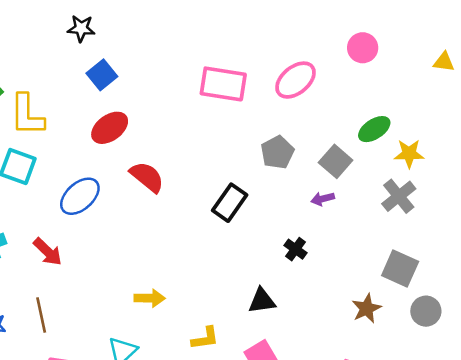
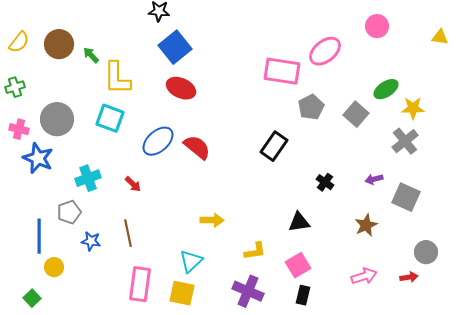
blue square: (102, 75) -> (175, 47), size x1.4
pink rectangle: (223, 84) -> (282, 71), moved
red ellipse: (110, 128) -> (181, 88), turned 60
red semicircle: (147, 177) -> (197, 147), moved
purple arrow: (323, 199) -> (374, 179), moved
red arrow: (48, 252) -> (133, 184), size x0.7
brown star: (366, 309) -> (366, 225), moved
gray circle: (426, 311) -> (426, 252), moved

